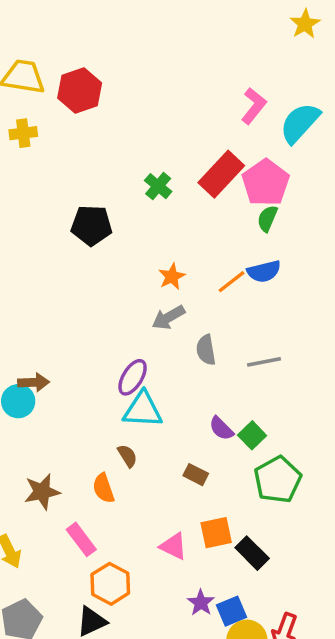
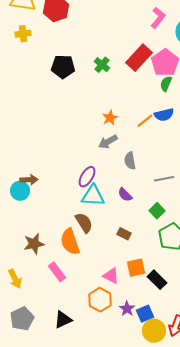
black pentagon: (92, 225) -> (63, 67), moved
gray line: (264, 362) -> (164, 179), moved
purple semicircle: (221, 428) -> (125, 195), moved
brown semicircle: (127, 456) -> (84, 223), size x1.5
orange semicircle: (104, 488) -> (70, 242), size x1.5
orange hexagon: (110, 584) -> (100, 300), moved

